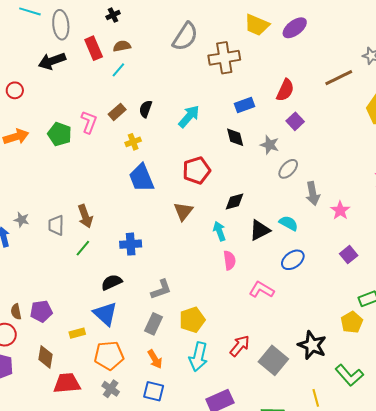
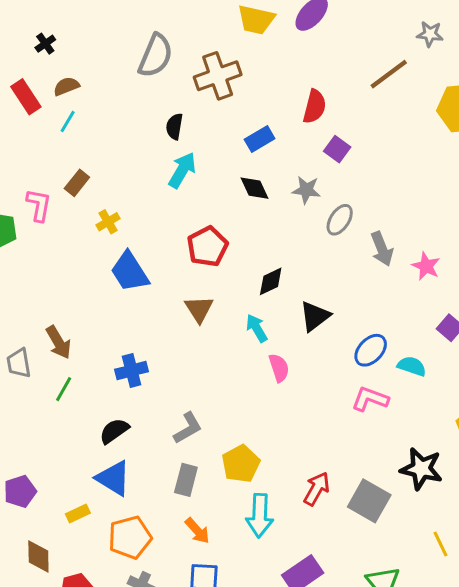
black semicircle: (146, 109) -> (174, 126), moved
cyan semicircle: (289, 223) -> (412, 366), moved
pink L-shape: (262, 290) -> (370, 399), moved

